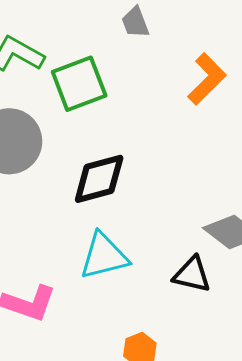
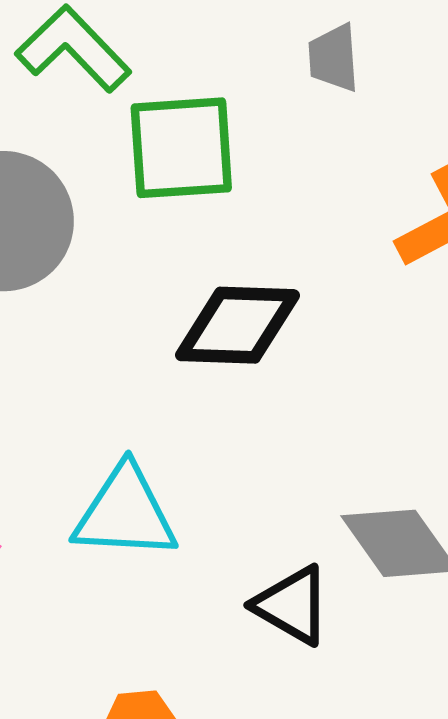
black diamond: (99, 179) -> (238, 325), moved

